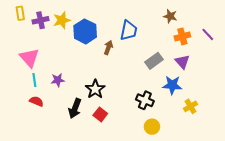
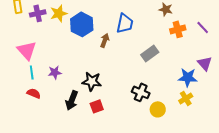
purple triangle: (182, 62) -> (205, 63), moved
blue star: (172, 85) -> (188, 77), moved
black star: (95, 89) -> (92, 81), turned -30
red square: (100, 114) -> (97, 106), turned 32
yellow circle: (152, 127) -> (158, 109), moved

